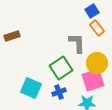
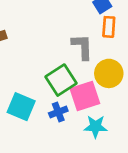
orange rectangle: (97, 28) -> (109, 27), turned 42
pink square: (93, 80) -> (85, 96), moved

